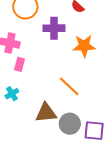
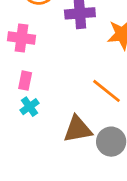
pink rectangle: (19, 64) -> (25, 81), moved

